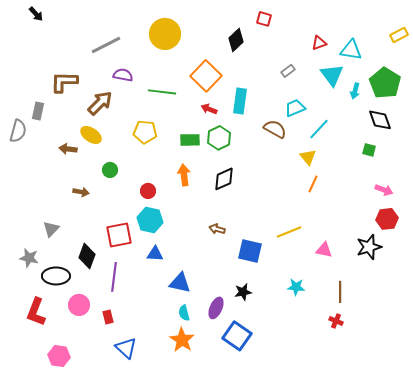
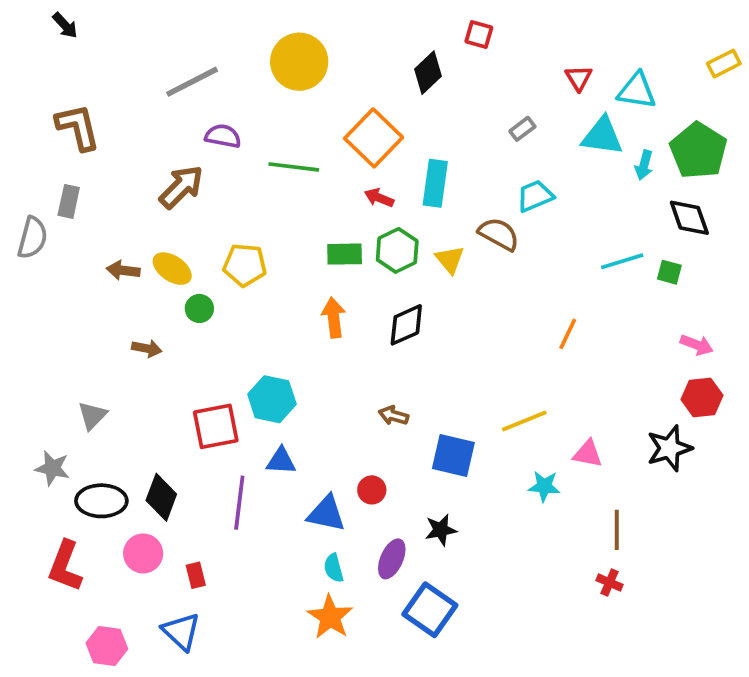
red triangle: (319, 43) -> (579, 78), turned -42
cyan triangle: (332, 75) -> (602, 136), turned -45
brown L-shape: (64, 82) -> (78, 127), moved, turned 76
cyan line: (319, 129) -> (622, 261), moved, turned 30
yellow pentagon: (145, 132) -> (245, 265), moved
yellow ellipse: (91, 135) -> (172, 269), moved
yellow triangle: (308, 157) -> (450, 259), moved
red circle: (148, 191) -> (372, 490), moved
black diamond: (87, 256) -> (161, 497), moved
purple line: (114, 277) -> (239, 503), moved
cyan star: (296, 287) -> (544, 486), moved
blue triangle: (126, 348) -> (181, 631), moved

